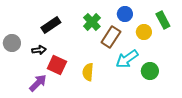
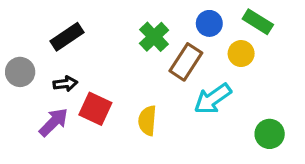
green rectangle: (163, 20) -> (258, 22), moved, turned -30
black rectangle: (51, 25) -> (67, 37), moved
green circle: (150, 71) -> (270, 134), moved
purple arrow: (38, 83) -> (54, 122), moved

